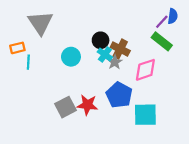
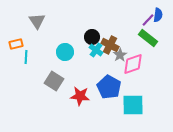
gray triangle: (40, 23) -> (37, 21), size x0.7
gray star: (115, 62) -> (120, 55), moved
gray square: (66, 107) -> (54, 81), moved, turned -30

